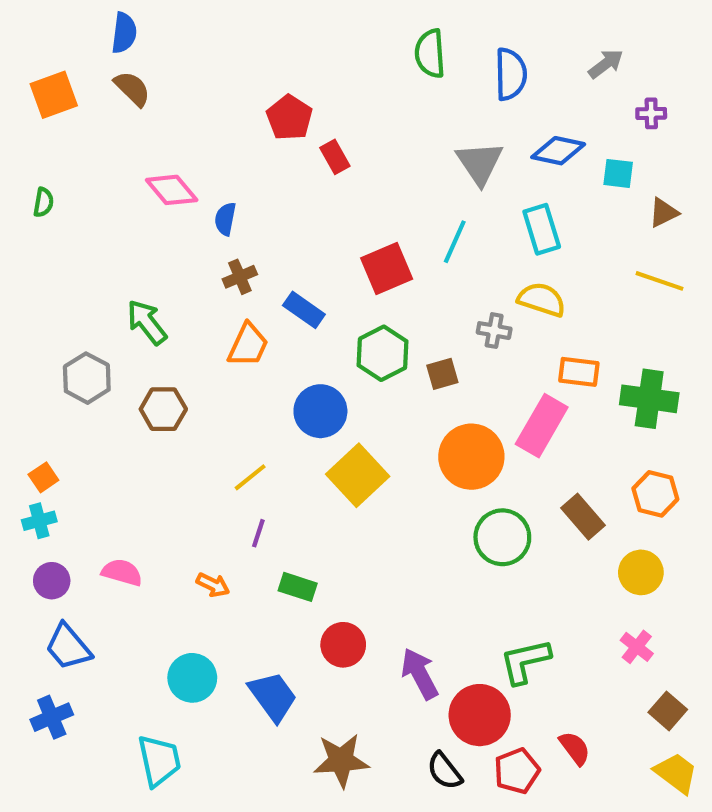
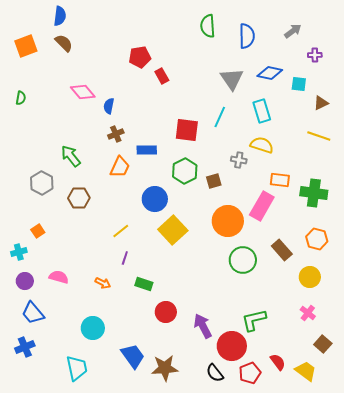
red pentagon: (289, 118) -> (140, 57), turned 30
red square: (387, 269) -> (187, 130), turned 30
blue rectangle: (304, 310) -> (147, 150), turned -36
orange square: (43, 477) -> (38, 231), moved
blue trapezoid: (273, 696) -> (133, 356), moved
yellow trapezoid: (676, 773) -> (306, 371), moved

